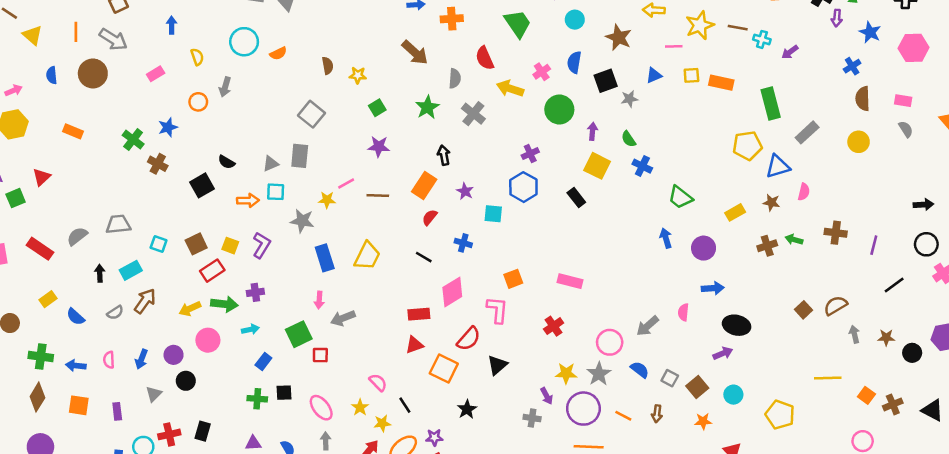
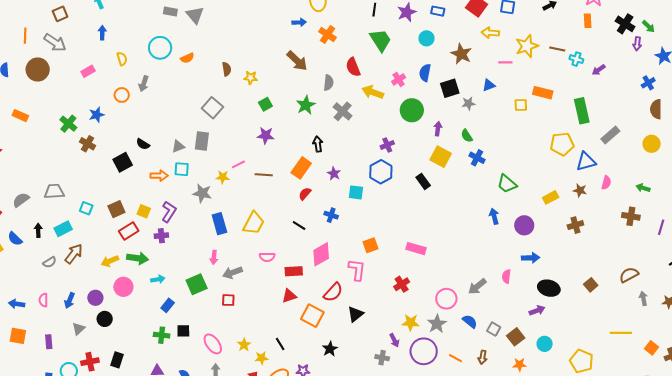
orange cross: (452, 19) -> (328, 35), turned 36
yellow square: (691, 75) -> (521, 105), moved
green arrow: (794, 240) -> (643, 188), moved
purple cross: (255, 292) -> (161, 236), moved
brown square: (803, 310) -> (591, 285), moved
blue semicircle: (76, 317) -> (15, 239), moved
red square: (320, 355) -> (228, 300), moved
pink semicircle: (378, 382) -> (267, 257), moved, turned 133

